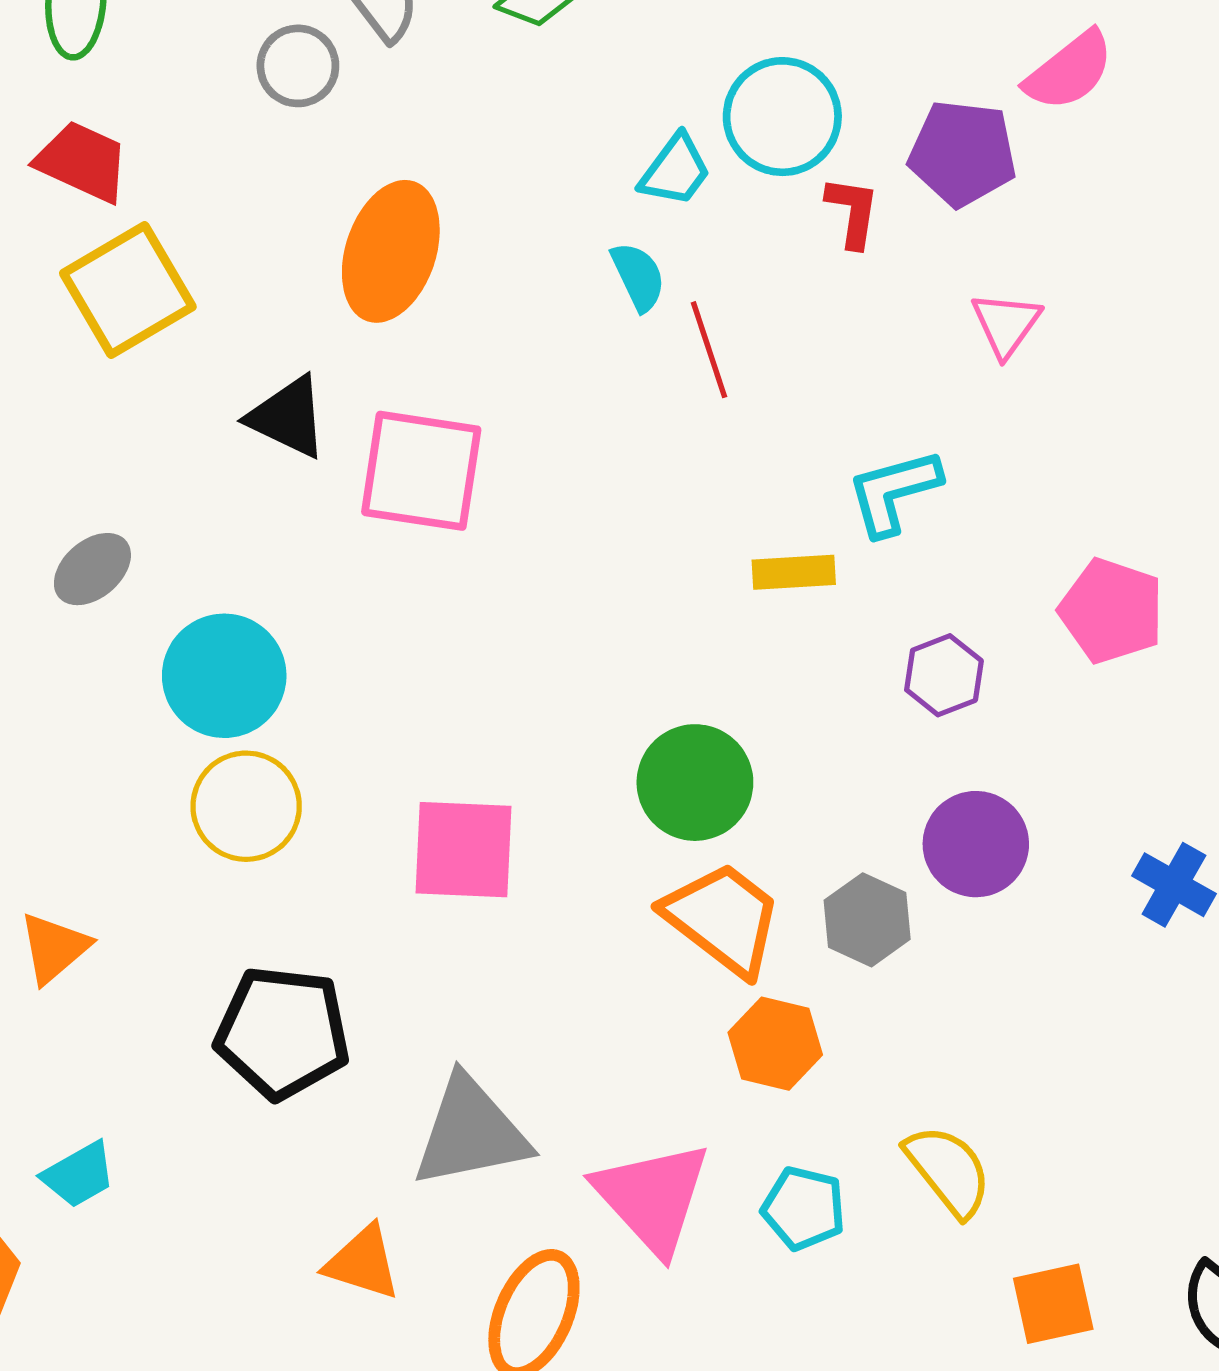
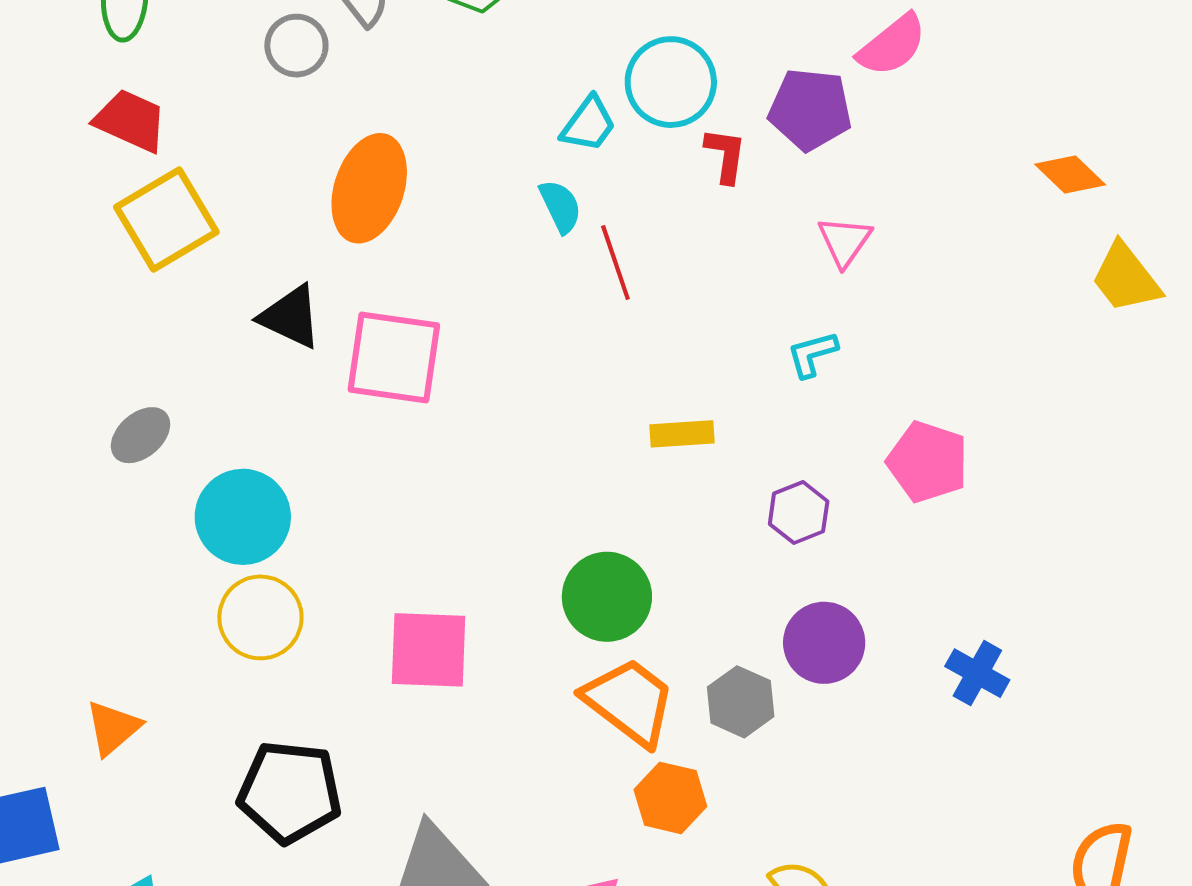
cyan L-shape: (894, 492) -> (812, 354), moved, size x0.7

